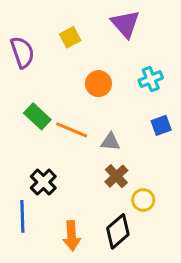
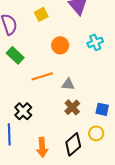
green rectangle: (37, 116) -> (15, 55), moved
blue square: (161, 125) -> (102, 109), moved, turned 32
orange line: (72, 130) -> (42, 76), turned -40
yellow circle: (143, 200) -> (96, 133), moved

